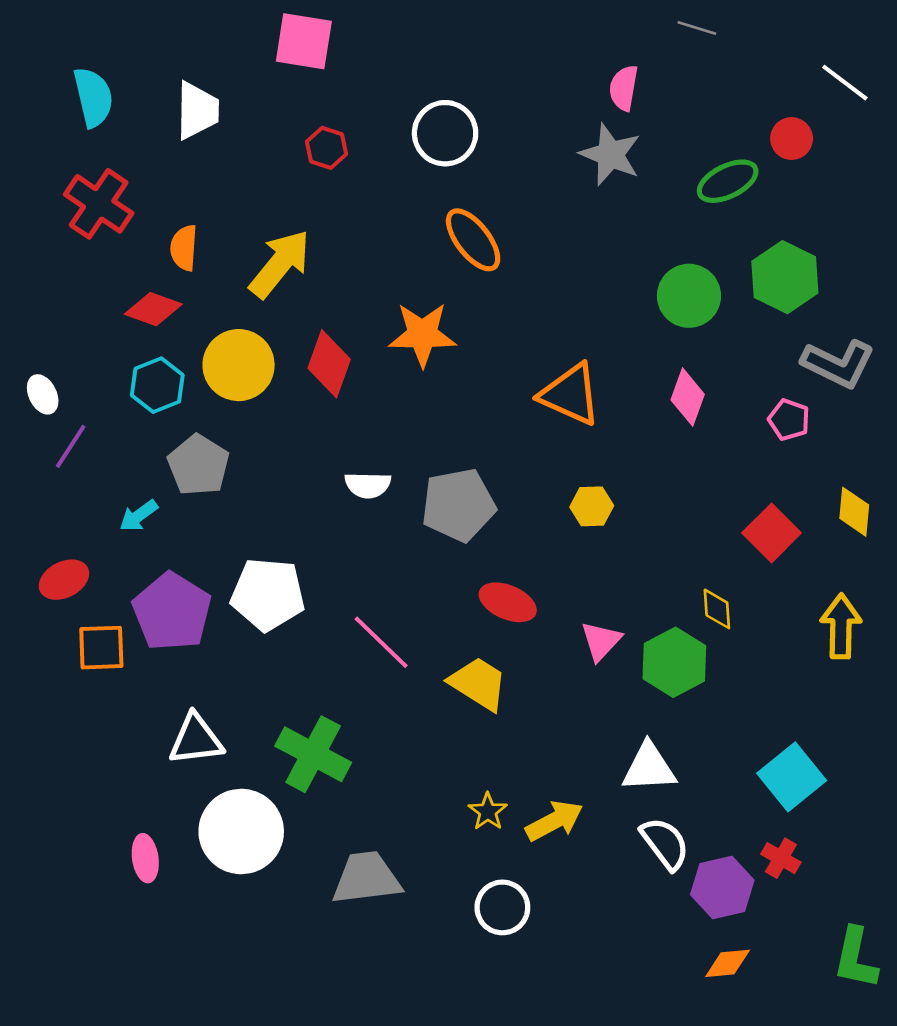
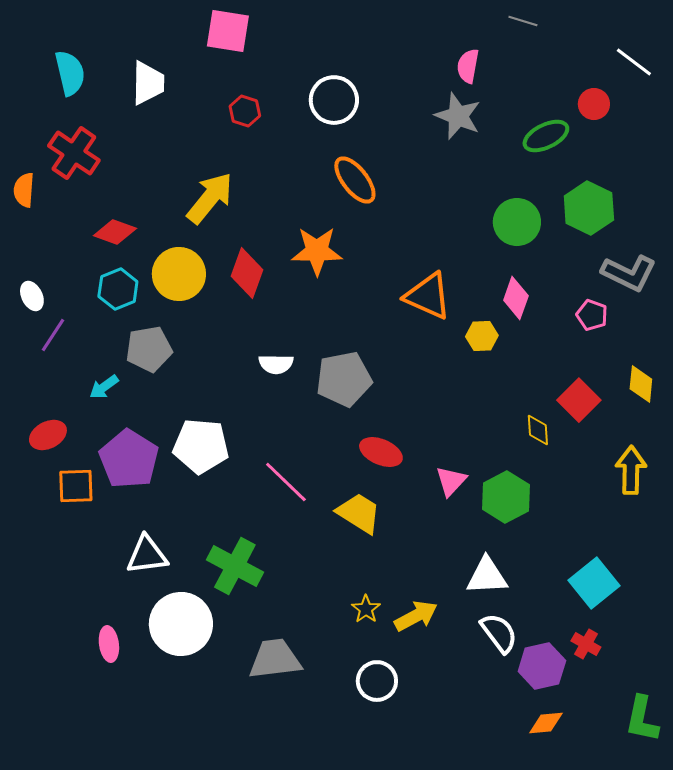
orange semicircle: (184, 248) -> (24, 190), moved
gray pentagon: (199, 465) -> (149, 349), turned 30
yellow hexagon: (592, 506) -> (482, 336), moved
yellow diamond: (717, 609) -> (538, 430), moved

